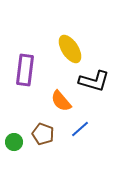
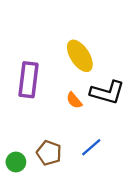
orange semicircle: (61, 101) -> (74, 100), moved, size x0.7

